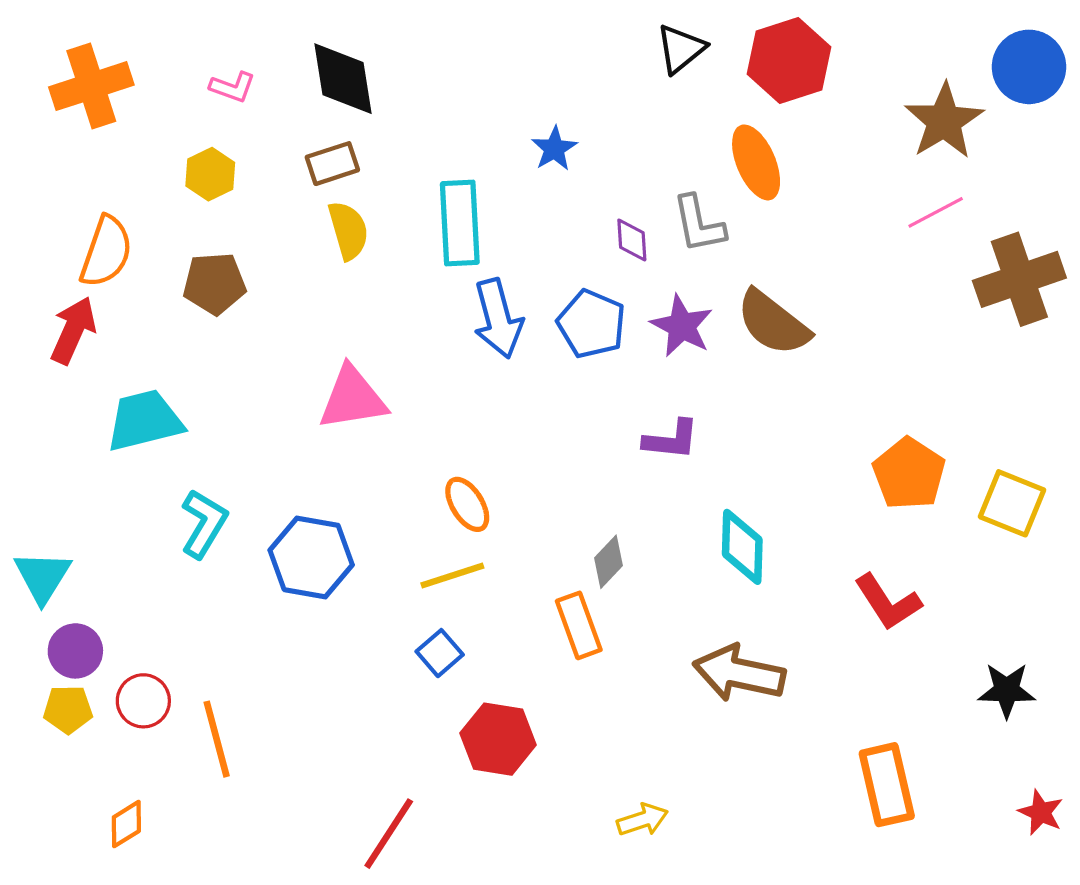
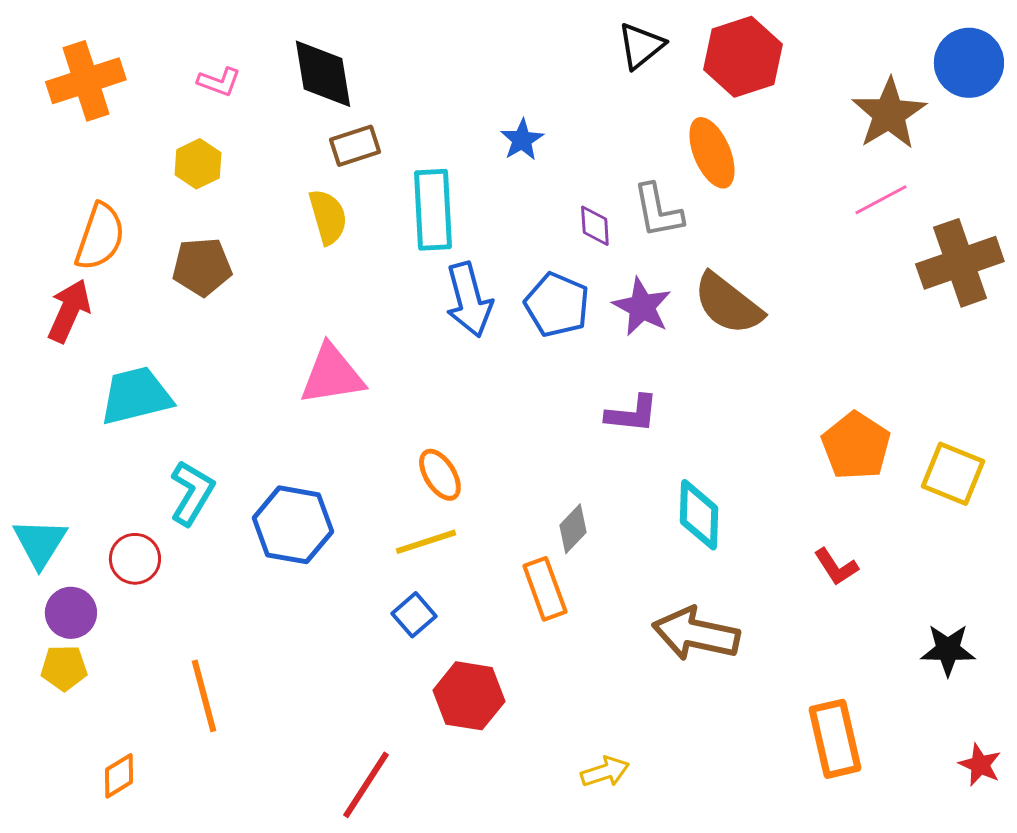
brown rectangle: (332, 164) -> (355, 146), moved
red L-shape: (888, 602) -> (836, 567), size x0.7
red circle: (143, 701) -> (135, 559), moved

